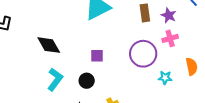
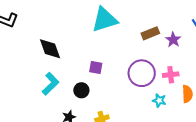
brown rectangle: (145, 13) -> (150, 33), turned 66
pink cross: (170, 38) -> (171, 75), moved

